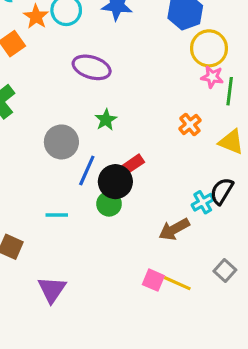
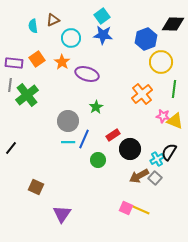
orange star: (36, 17) -> (62, 62), moved
pink star: (212, 77) -> (163, 116), moved
orange cross: (190, 124) -> (142, 94), moved, size x1.5
black circle: (115, 182) -> (130, 149), moved
cyan line: (57, 215) -> (68, 142), moved
gray square: (225, 270) -> (155, 178), moved

